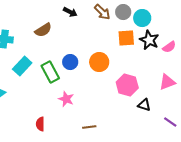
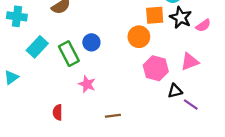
orange circle: (99, 62) -> (139, 37), moved
pink triangle: (167, 82) -> (190, 62), moved
black triangle: (144, 105) -> (175, 91), turned -32
purple line: (170, 122) -> (191, 104), moved

